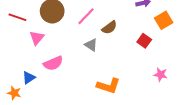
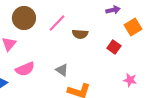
brown semicircle: (109, 27) -> (80, 34), turned 42
gray triangle: (91, 45) -> (62, 70), moved

